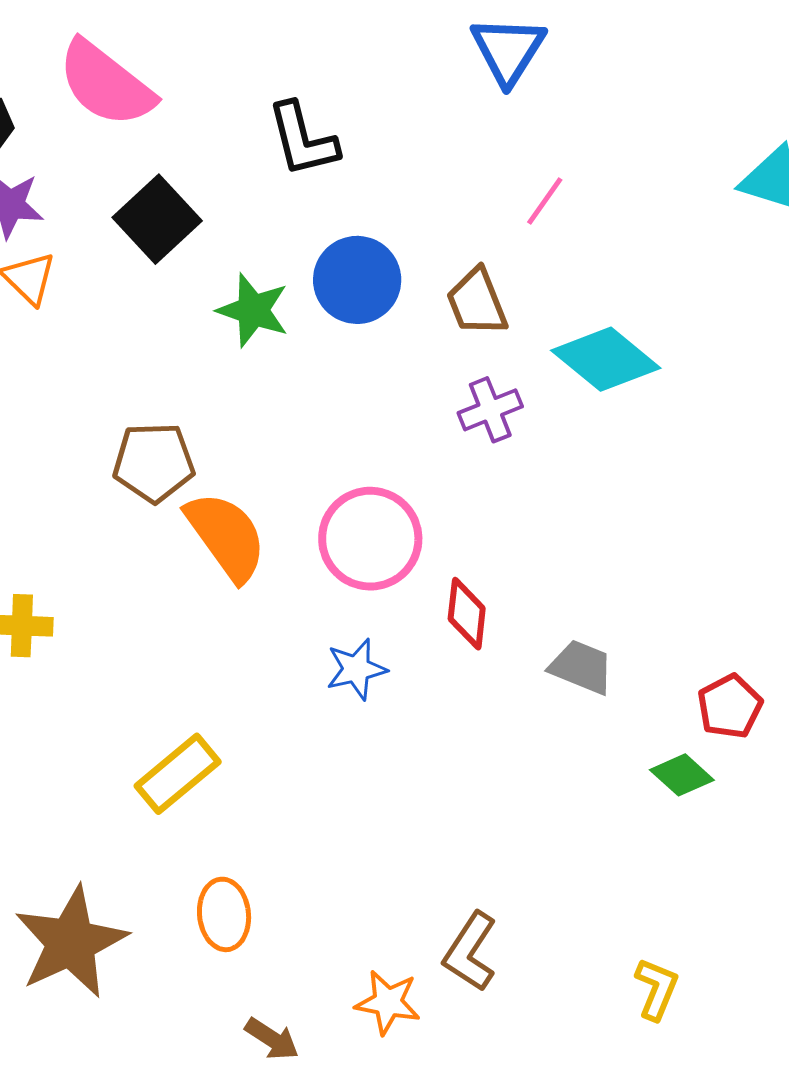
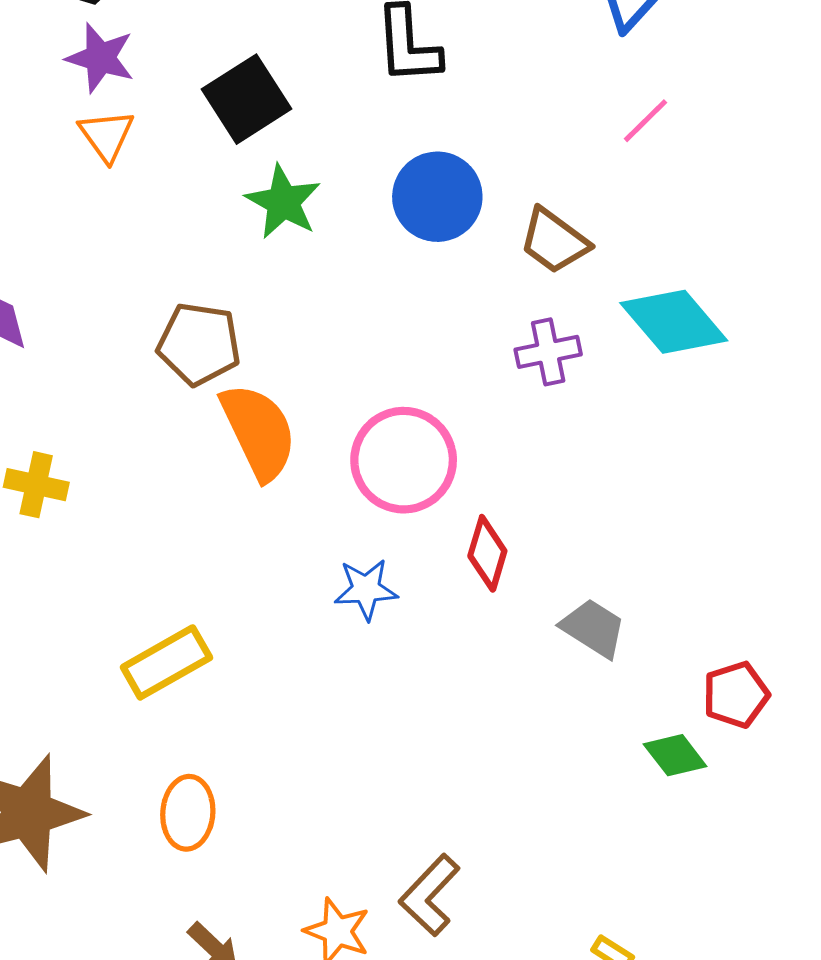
pink line: (545, 201) -> (645, 121), moved
brown trapezoid: (477, 302) -> (554, 241), turned -42
green star: (253, 310) -> (283, 202), moved

